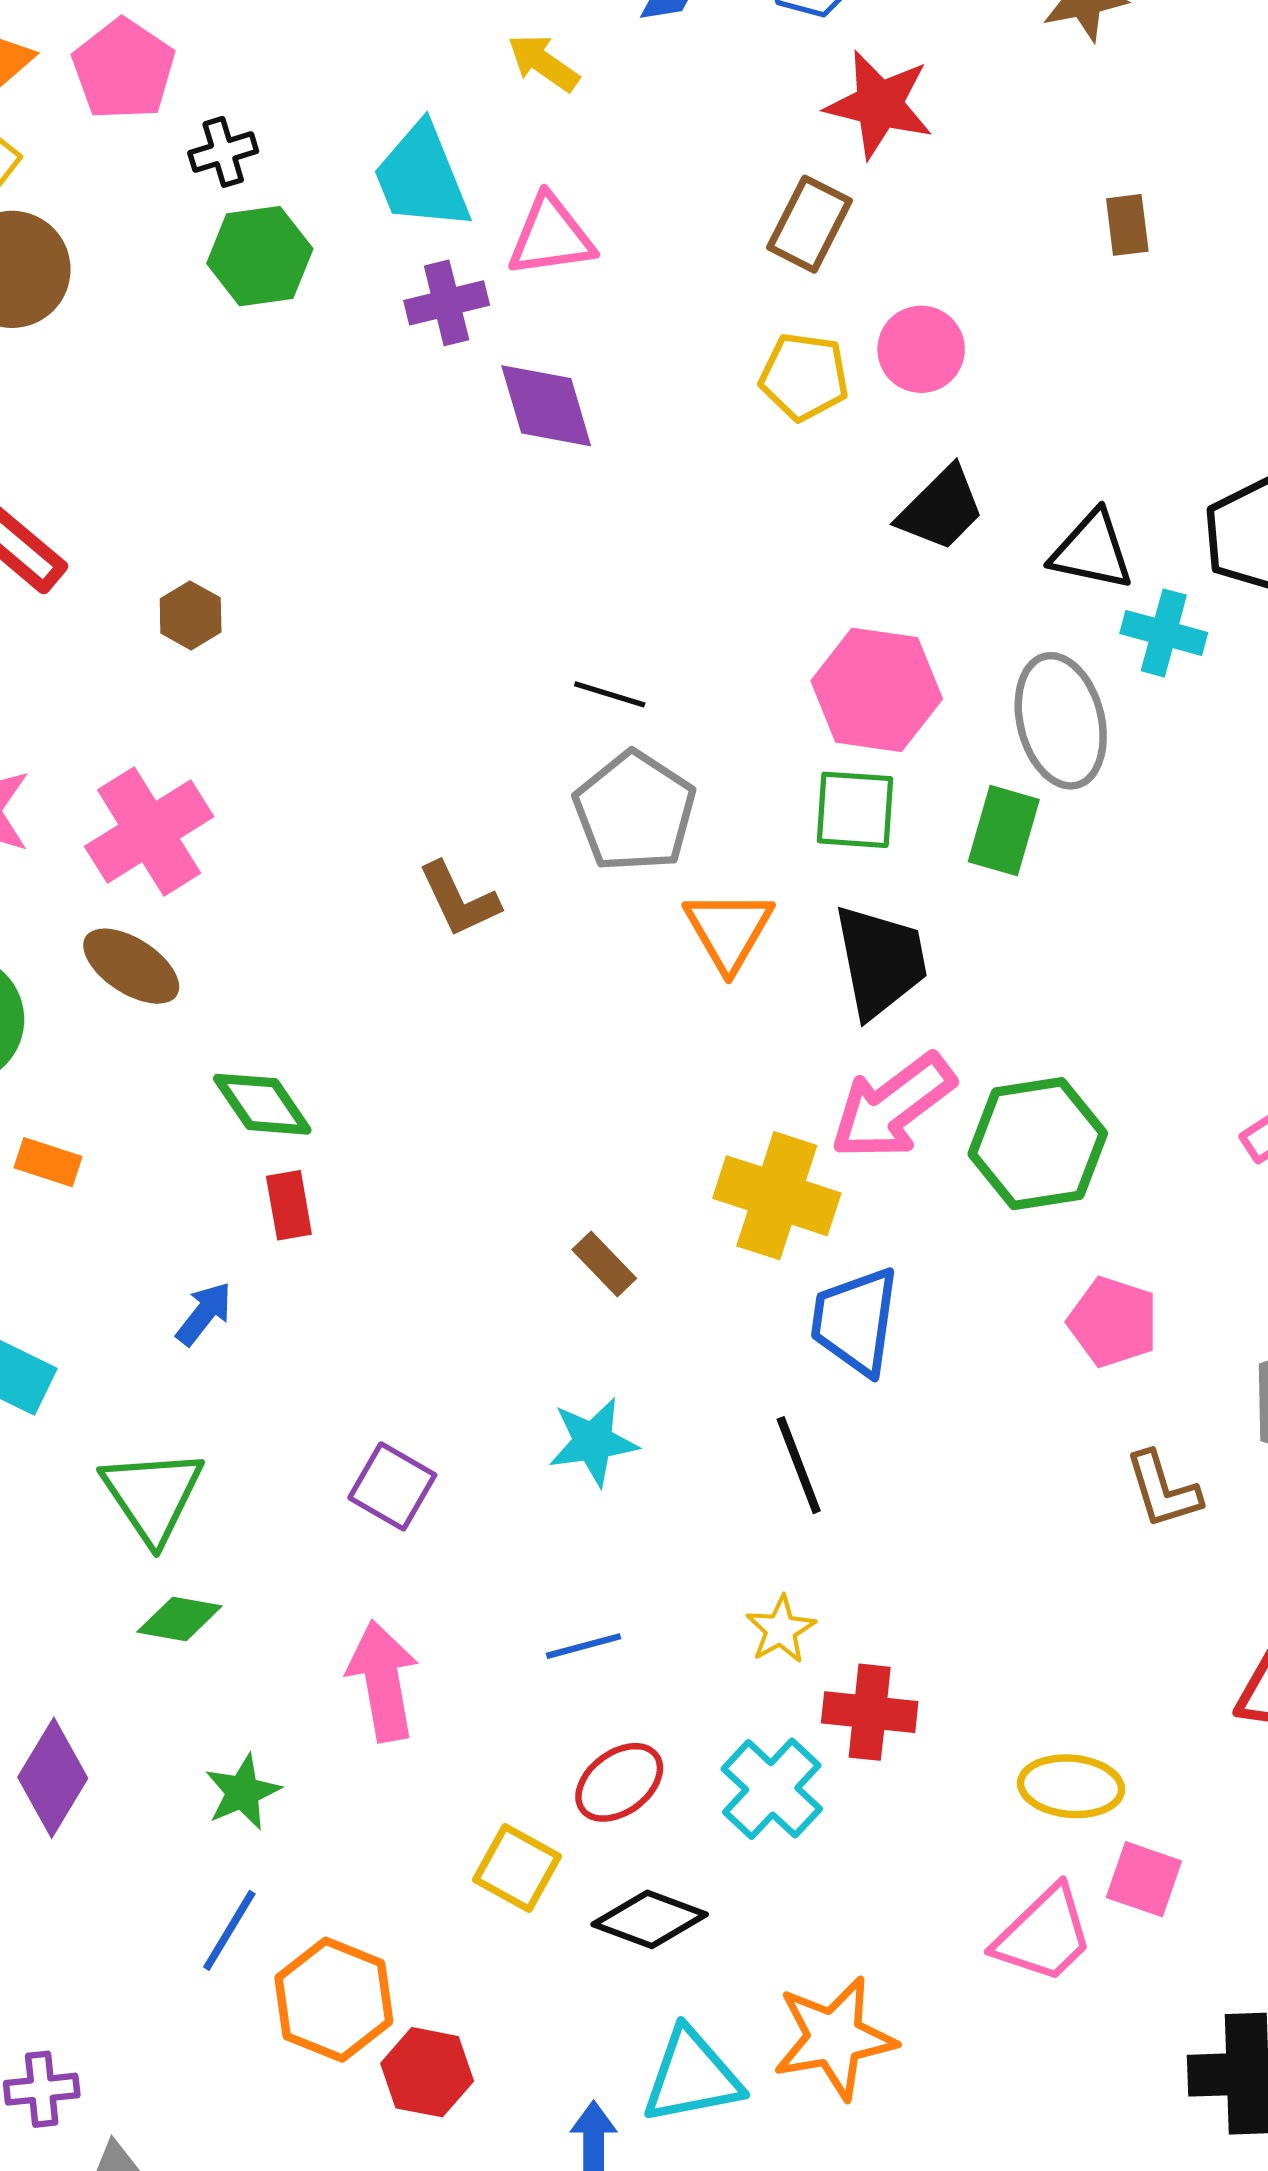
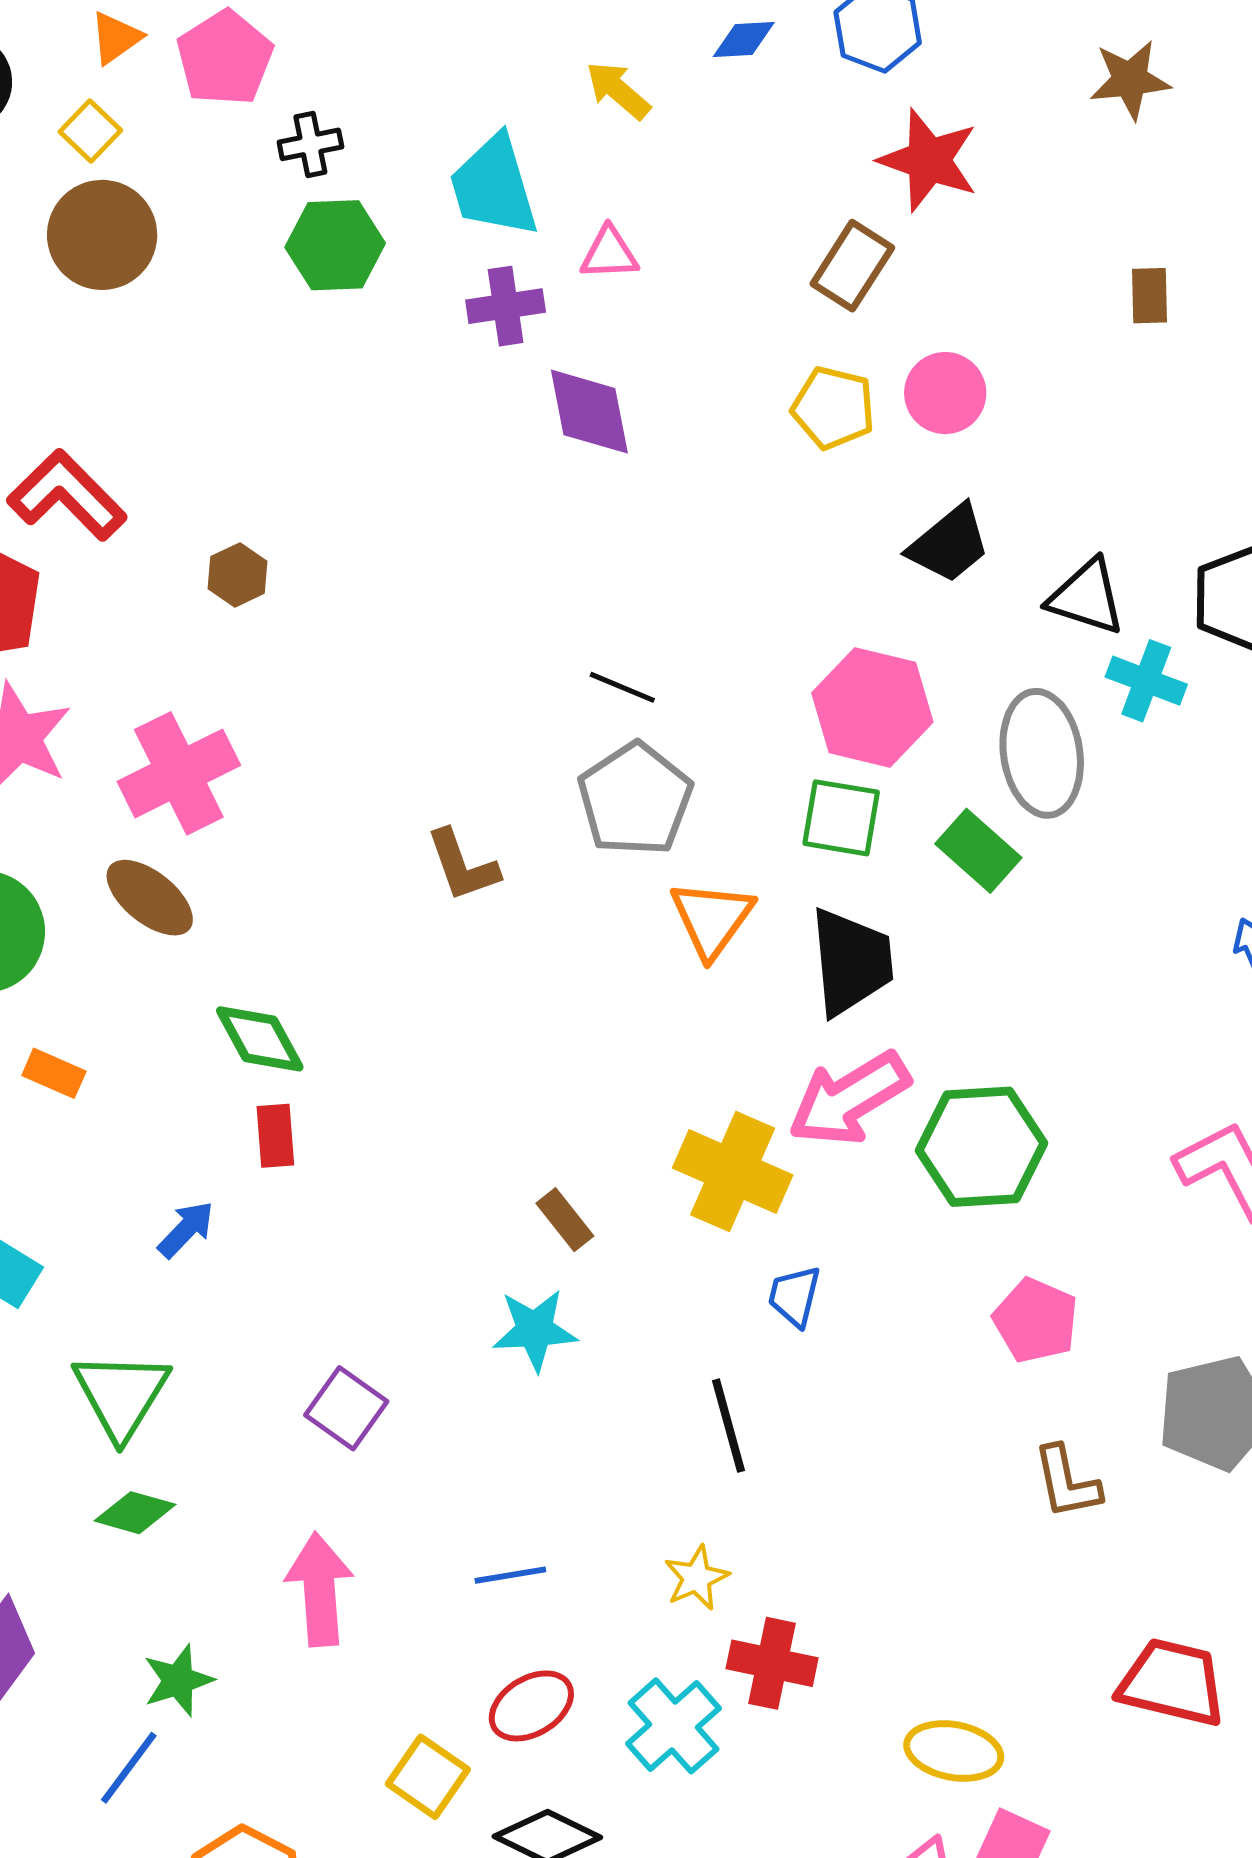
pink triangle: (551, 236) -> (609, 253), size x0.7
green rectangle: (1004, 831) -> (978, 851), turned -70
blue trapezoid: (855, 1321) -> (794, 1296), size x0.6
cyan star: (593, 1442) -> (535, 1330), moved
blue line: (229, 1930) -> (129, 1768), moved

